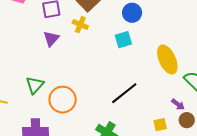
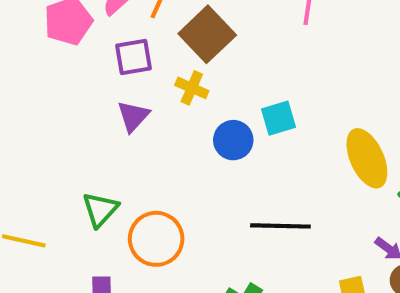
blue circle: (132, 13) -> (233, 140), moved
black line: (124, 93) -> (280, 226), turned 40

